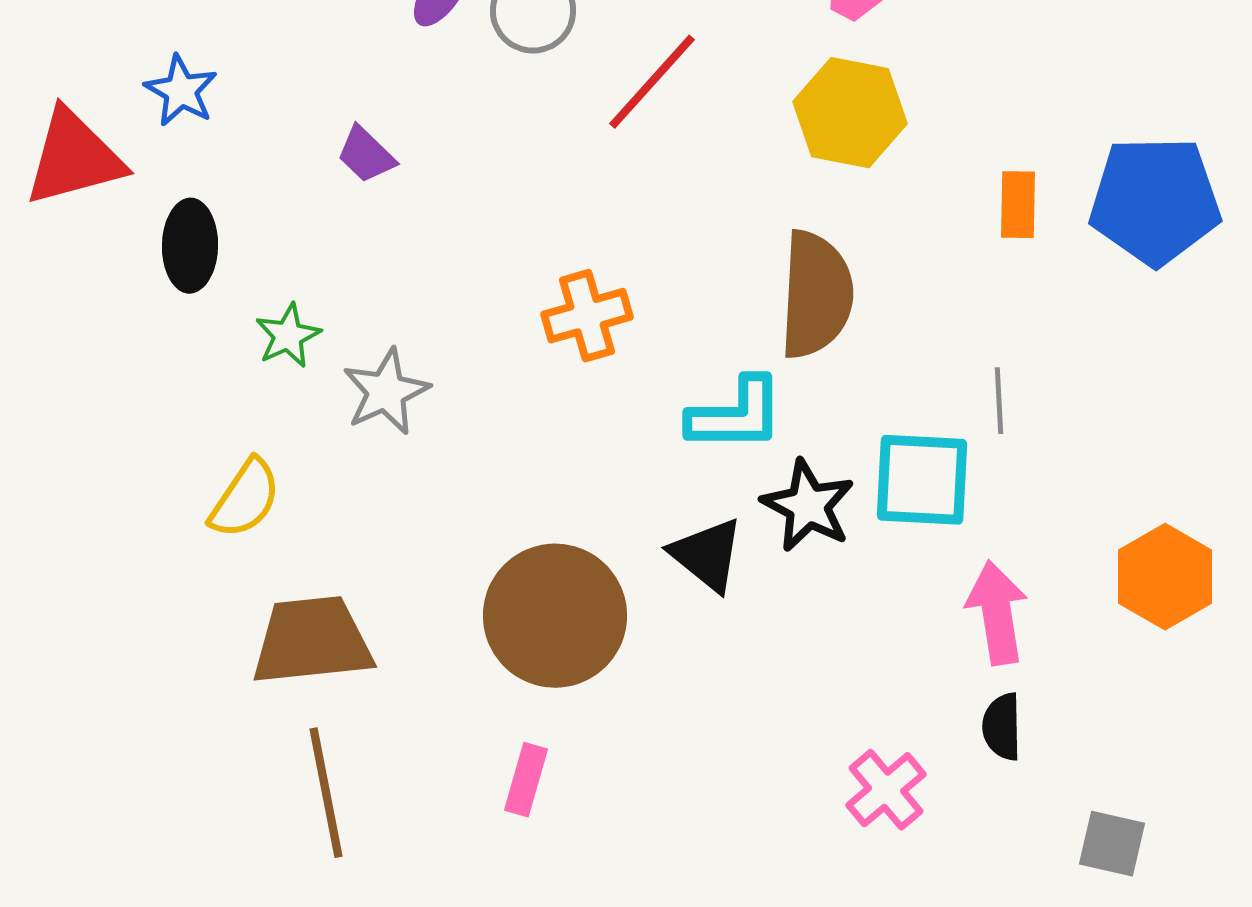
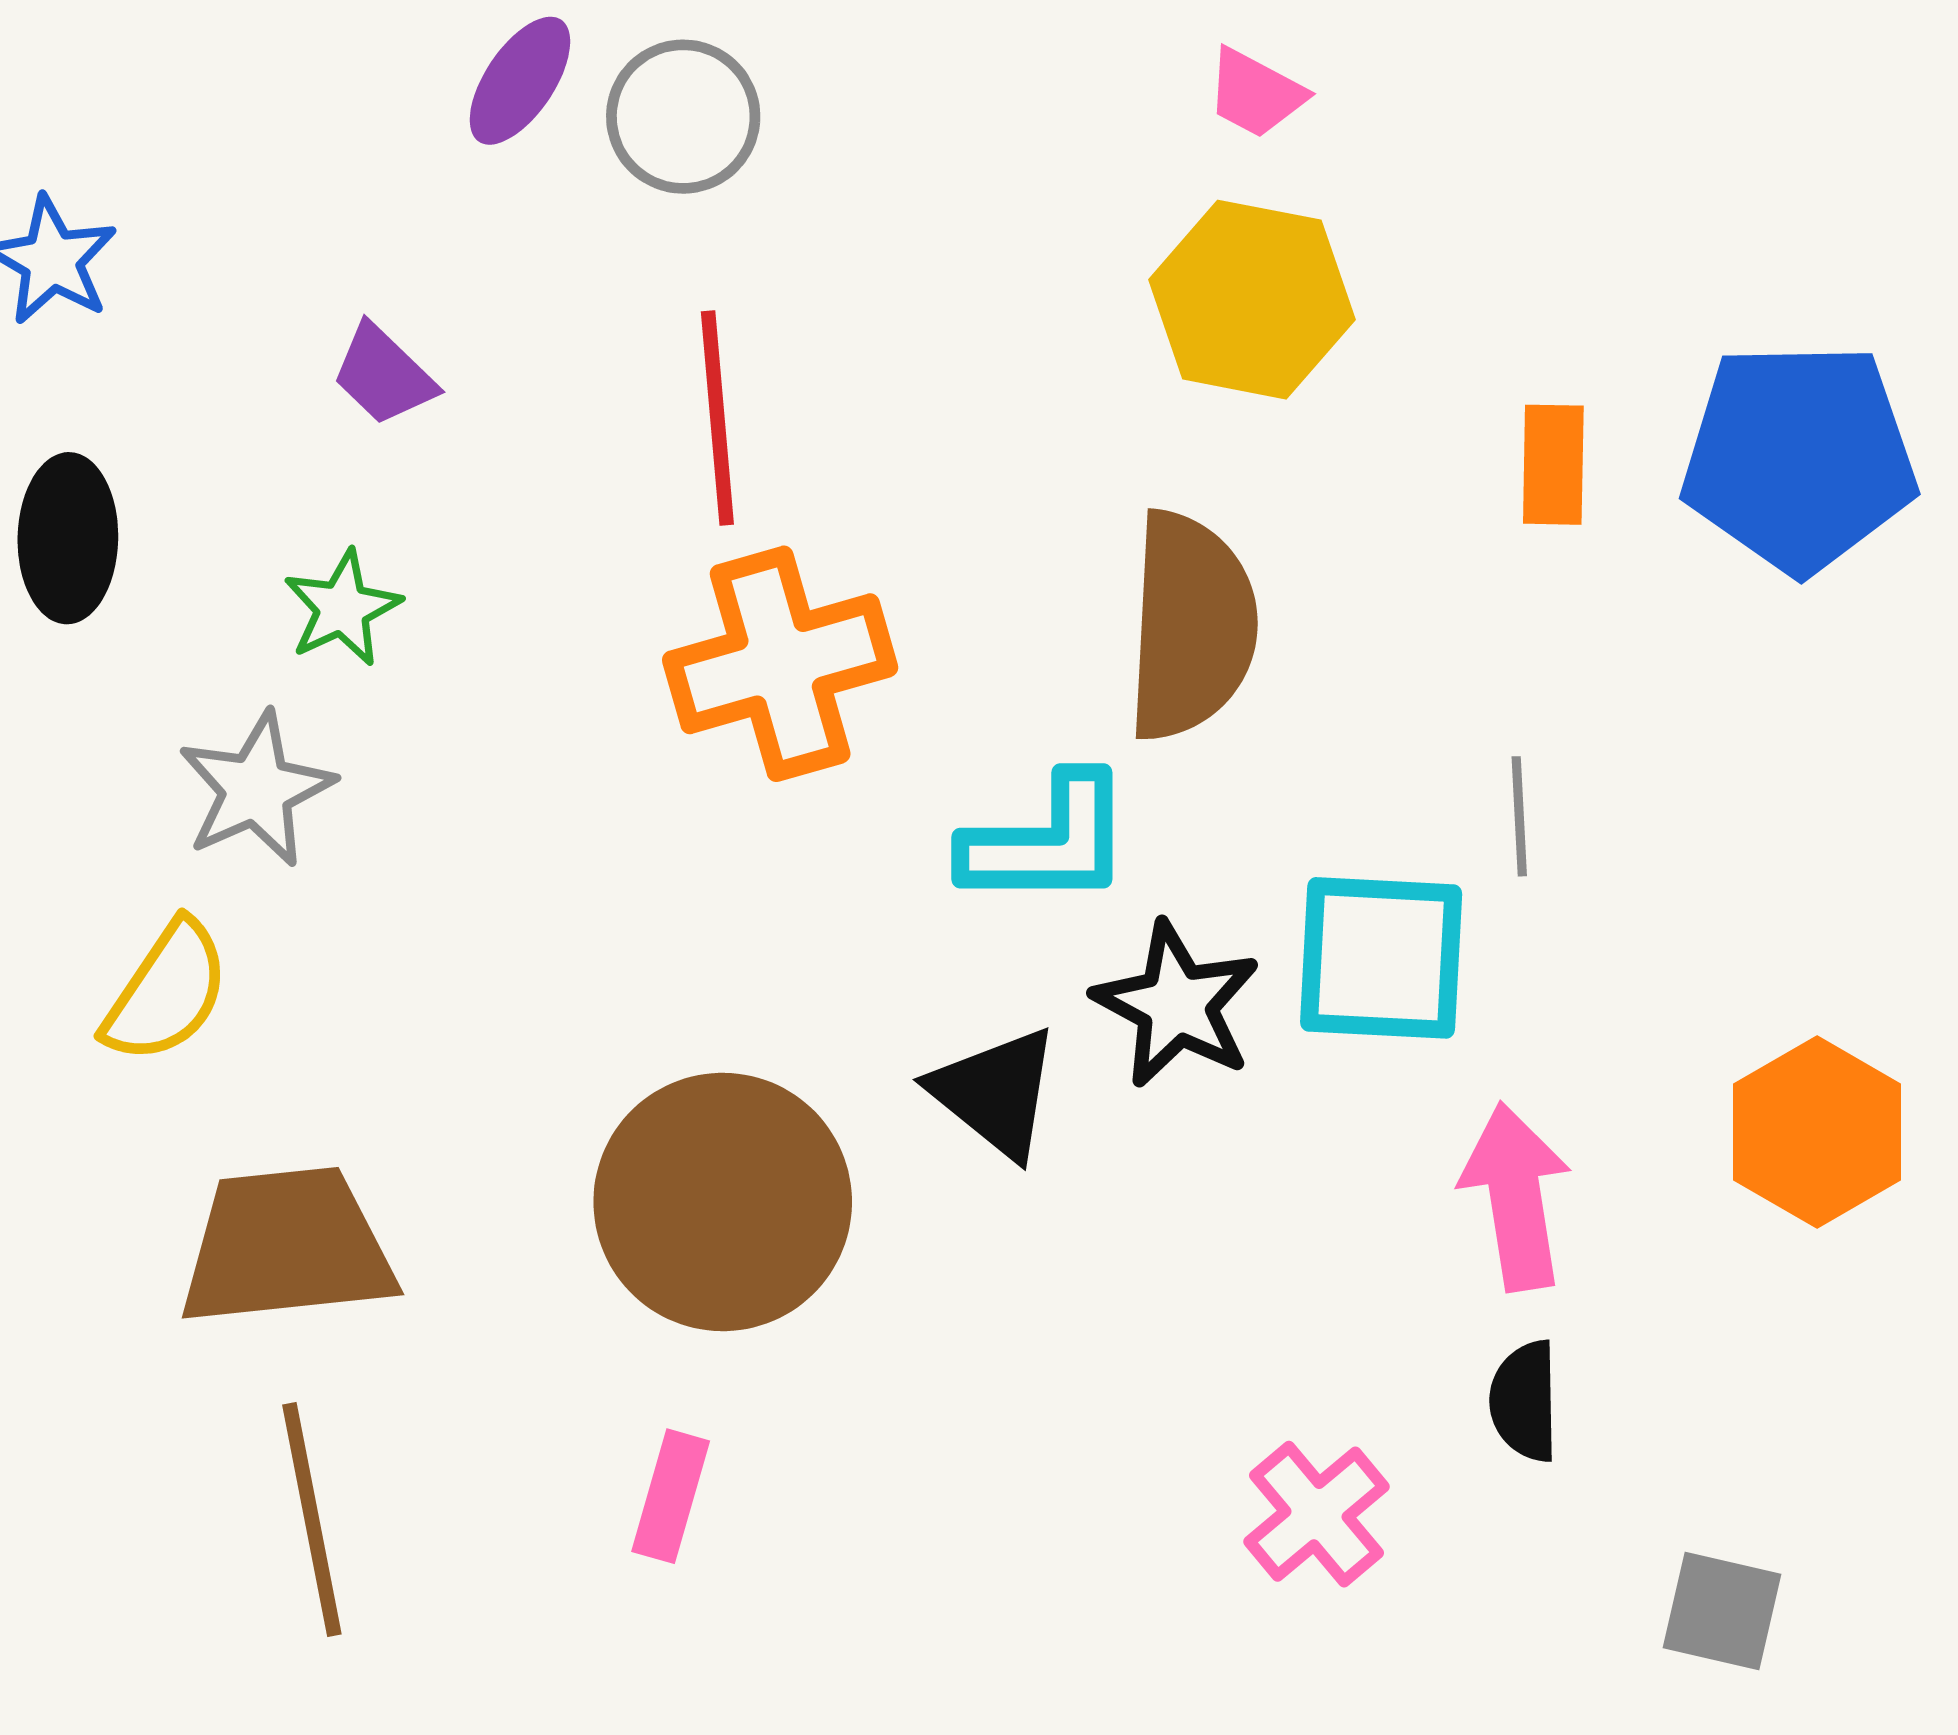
red line: (652, 82) -> (717, 418), moved, turned -47
orange cross: (587, 316) -> (780, 664), size x1.4
green star: (288, 336) -> (342, 608), moved
gray star: (386, 392) -> (256, 789), moved

